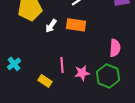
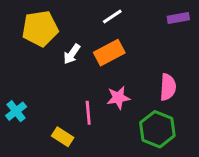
orange rectangle: (76, 25) -> (109, 53), turned -36
pink star: (82, 73) -> (118, 98), moved

